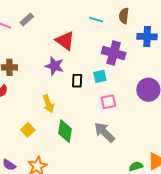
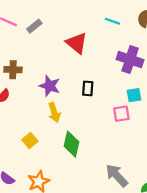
gray rectangle: (27, 19) -> (34, 26), moved
purple star: (55, 66) -> (50, 86), moved
cyan square: (100, 76) -> (134, 95), moved
gray arrow: (104, 132) -> (117, 175), moved

